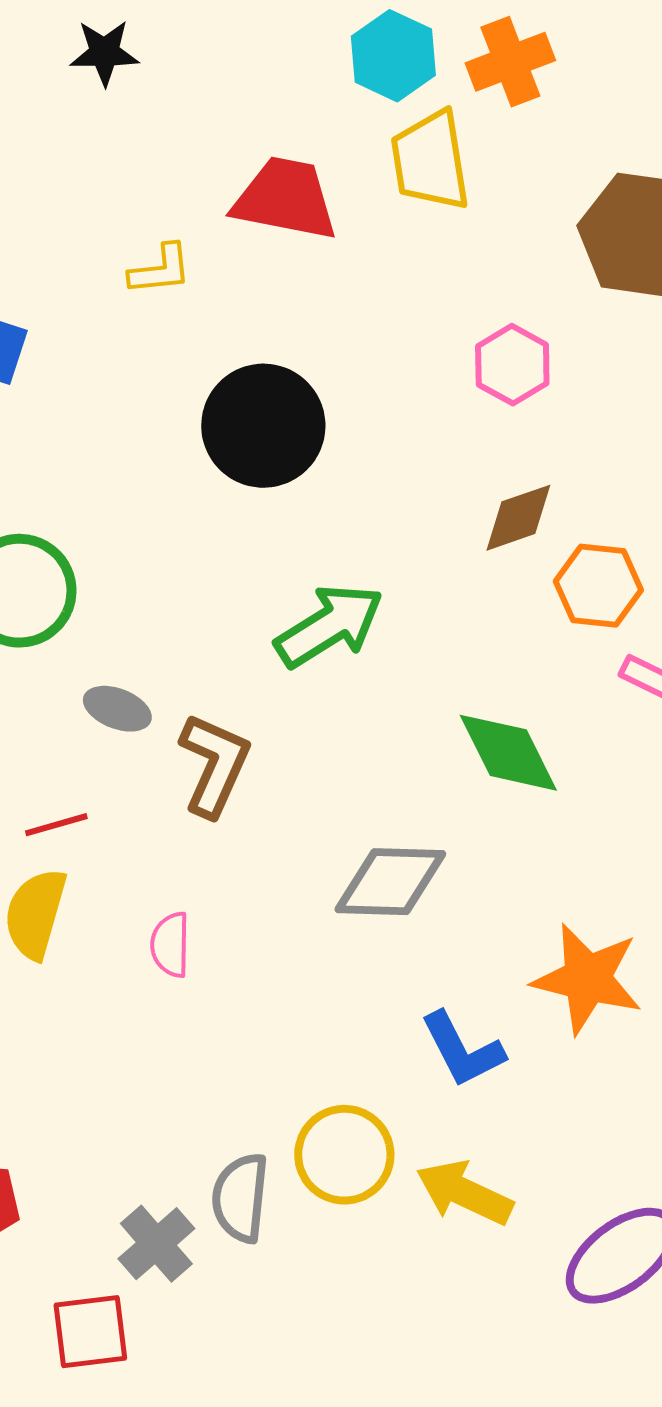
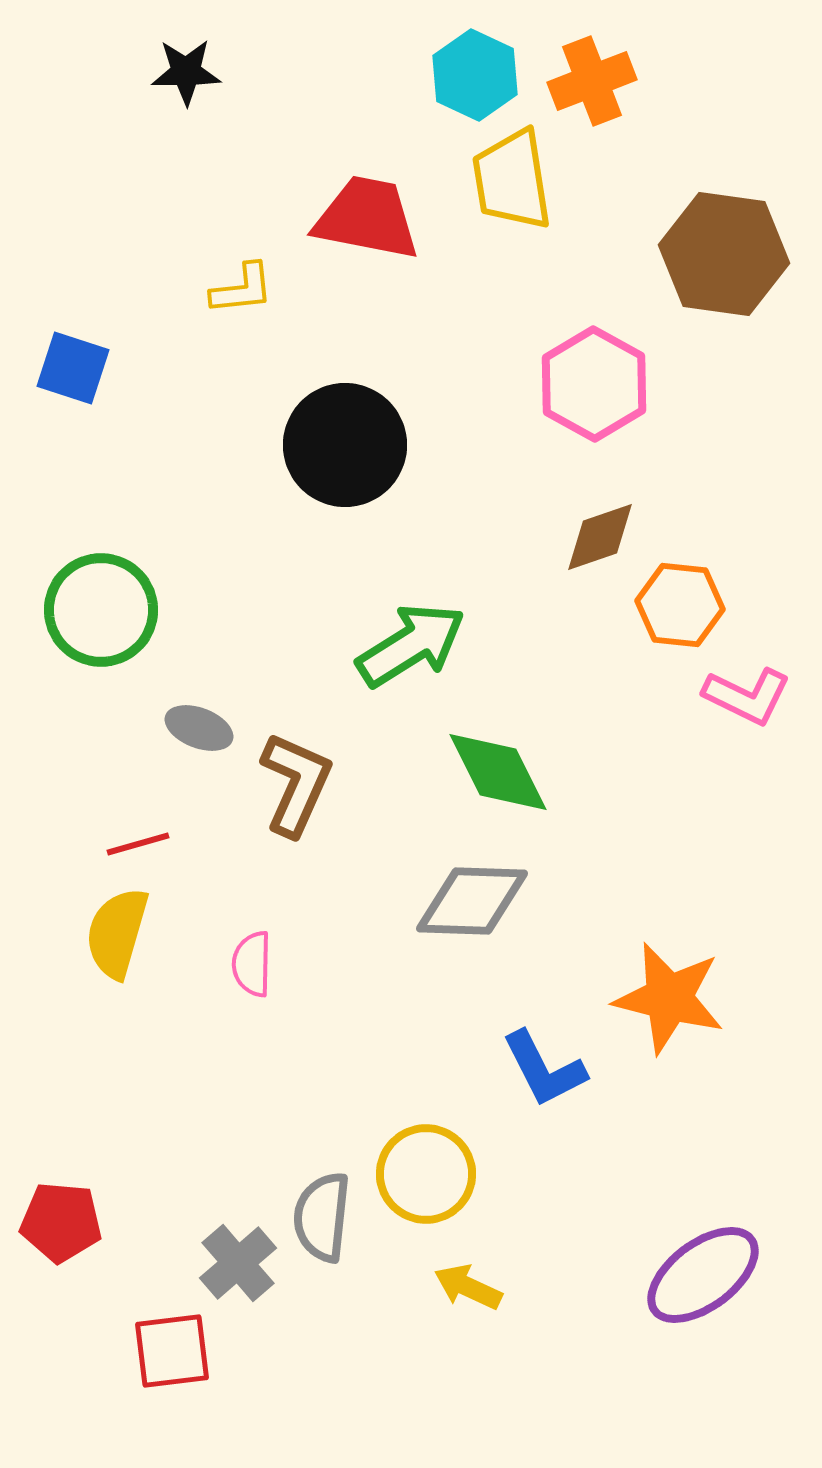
pink hexagon: (512, 365) -> (594, 384), size x1.4
green diamond: (508, 753) -> (498, 772), moved
yellow arrow: (464, 1193) -> (468, 1287), moved, size x0.7

